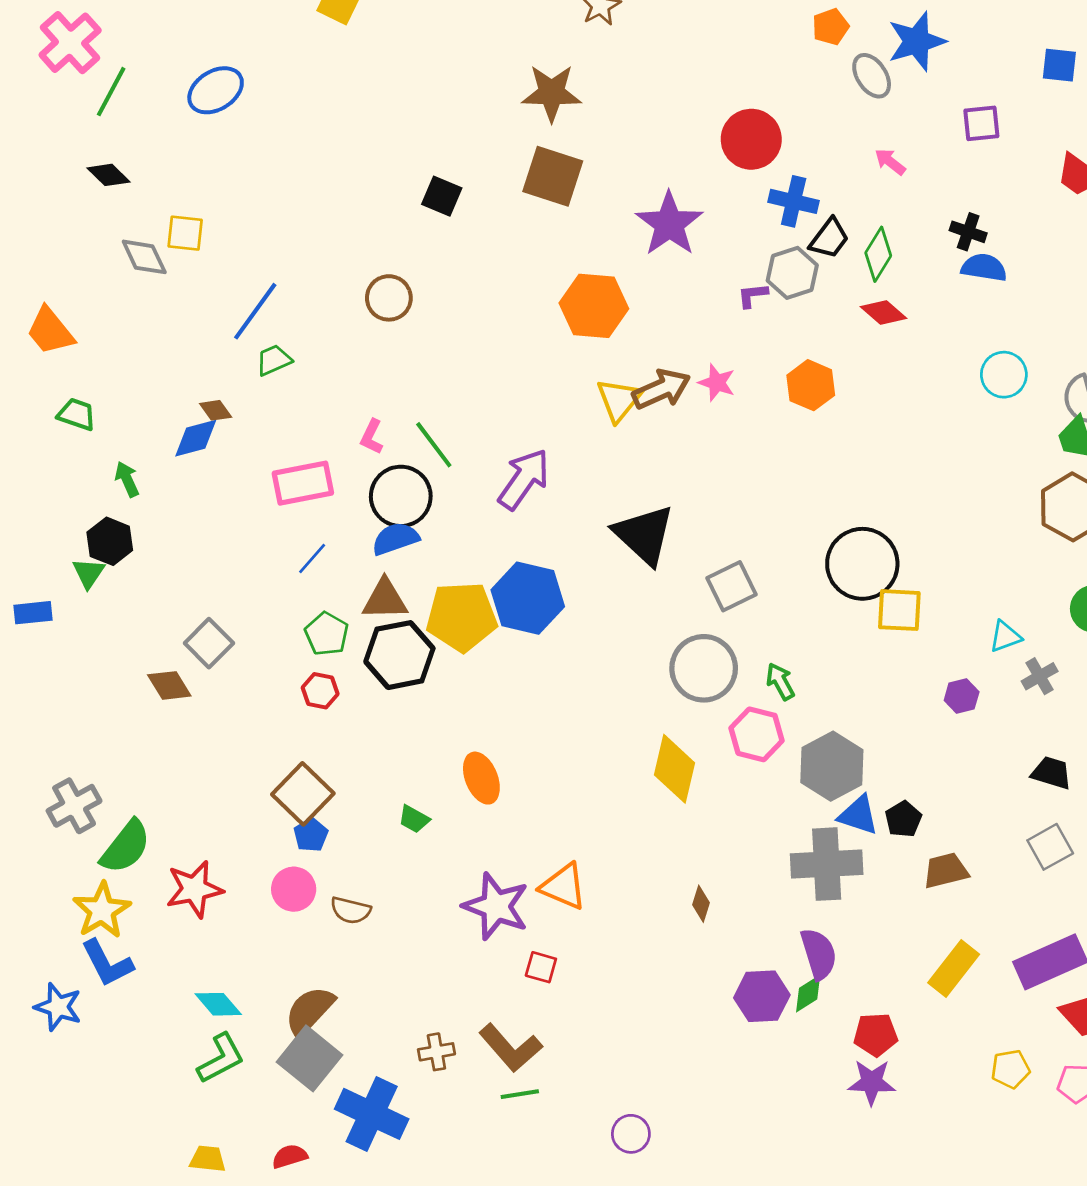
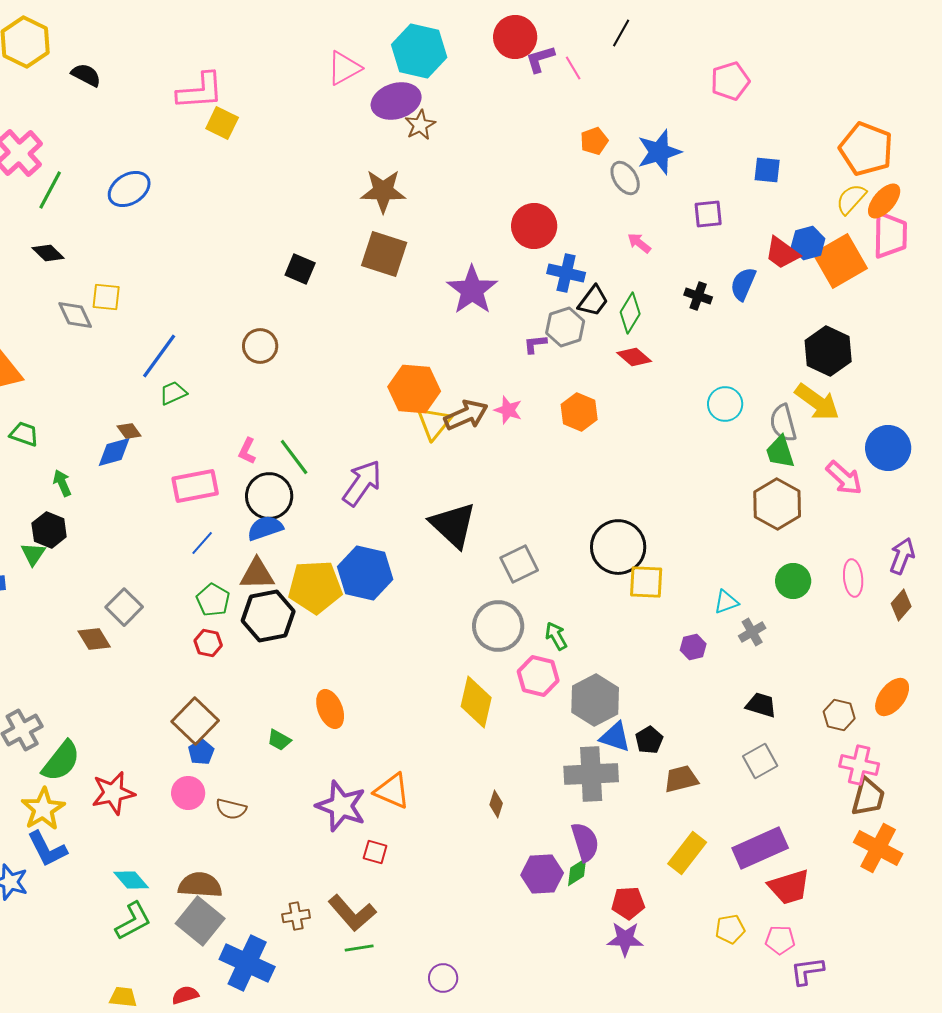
blue semicircle: (984, 268) -> (743, 284), moved, turned -76
orange hexagon: (594, 306) -> (414, 389), moved
brown semicircle: (309, 1011) -> (200, 885), turned 51

